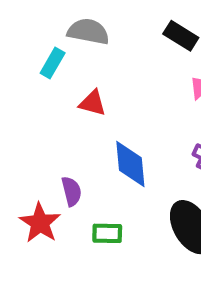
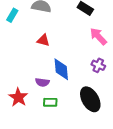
cyan rectangle: (53, 63) -> (12, 15), moved
purple semicircle: (71, 191) -> (42, 82), moved, turned 112

